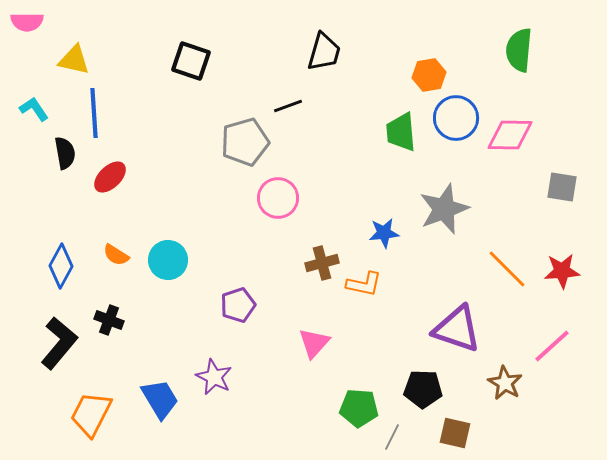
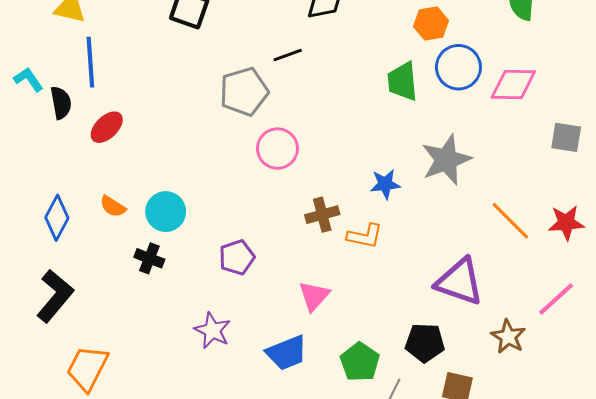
cyan L-shape: (34, 109) -> (28, 79), moved
black cross: (109, 320) -> (149, 258), moved
blue trapezoid: (160, 399) -> (287, 353), moved, turned 99
green pentagon: (359, 408) -> (360, 362), turned 30

